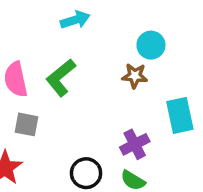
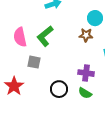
gray square: (27, 124) -> (34, 62), moved
purple cross: (135, 144) -> (86, 73), turned 35

